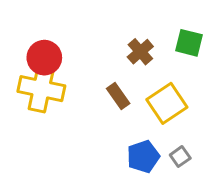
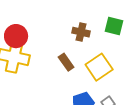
brown cross: (140, 52) -> (81, 32), turned -36

